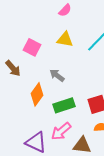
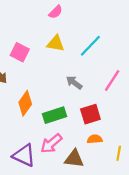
gray arrow: (57, 75) -> (74, 83), moved

